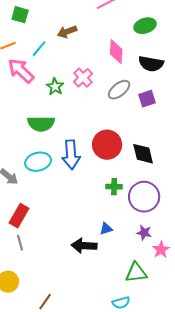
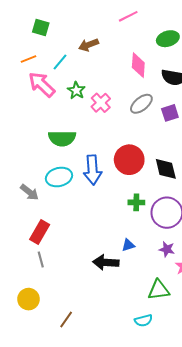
pink cross: (83, 78) -> (101, 103), moved
green star: (55, 87) -> (76, 91), moved

